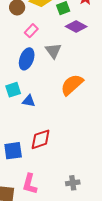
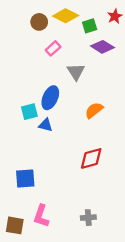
blue ellipse: (27, 59) -> (50, 98), moved
orange semicircle: (72, 85) -> (94, 110), size x0.7
red diamond: (41, 139) -> (91, 158), moved

